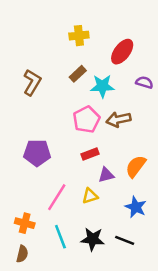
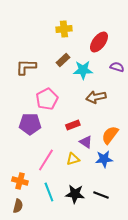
brown L-shape: (32, 82) -> (26, 67), turned -120
pink pentagon: (86, 119) -> (47, 99), moved
purple triangle: (106, 175) -> (86, 142), turned 48
blue star: (136, 207) -> (104, 159), moved, turned -30

